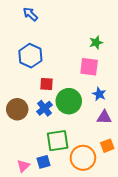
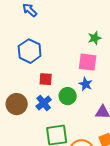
blue star: (99, 94) -> (86, 84), moved
green circle: (69, 101) -> (68, 96), size x0.7

